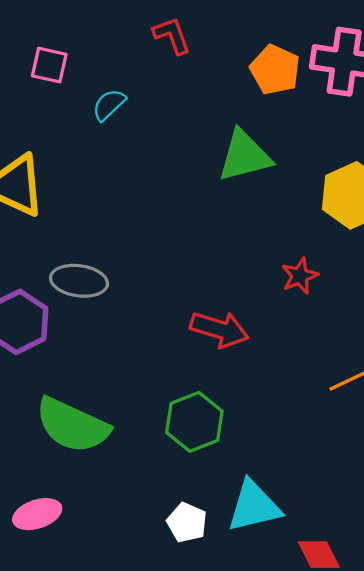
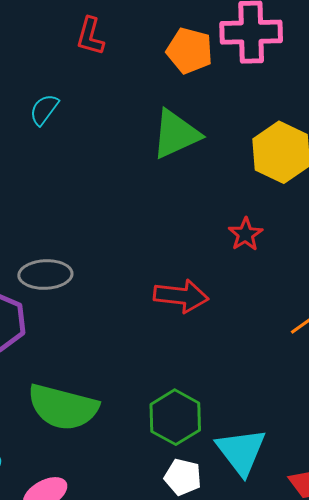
red L-shape: (172, 36) -> (90, 36), turned -135
green hexagon: (194, 422) -> (175, 417), moved
cyan triangle: (254, 506) -> (241, 451), turned -44

